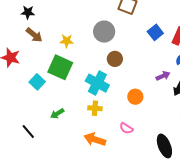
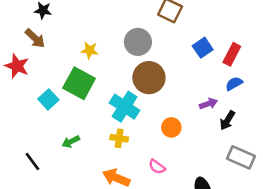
brown arrow: (34, 35) -> (35, 38), moved
brown circle: (115, 59) -> (149, 78), size x1.6

